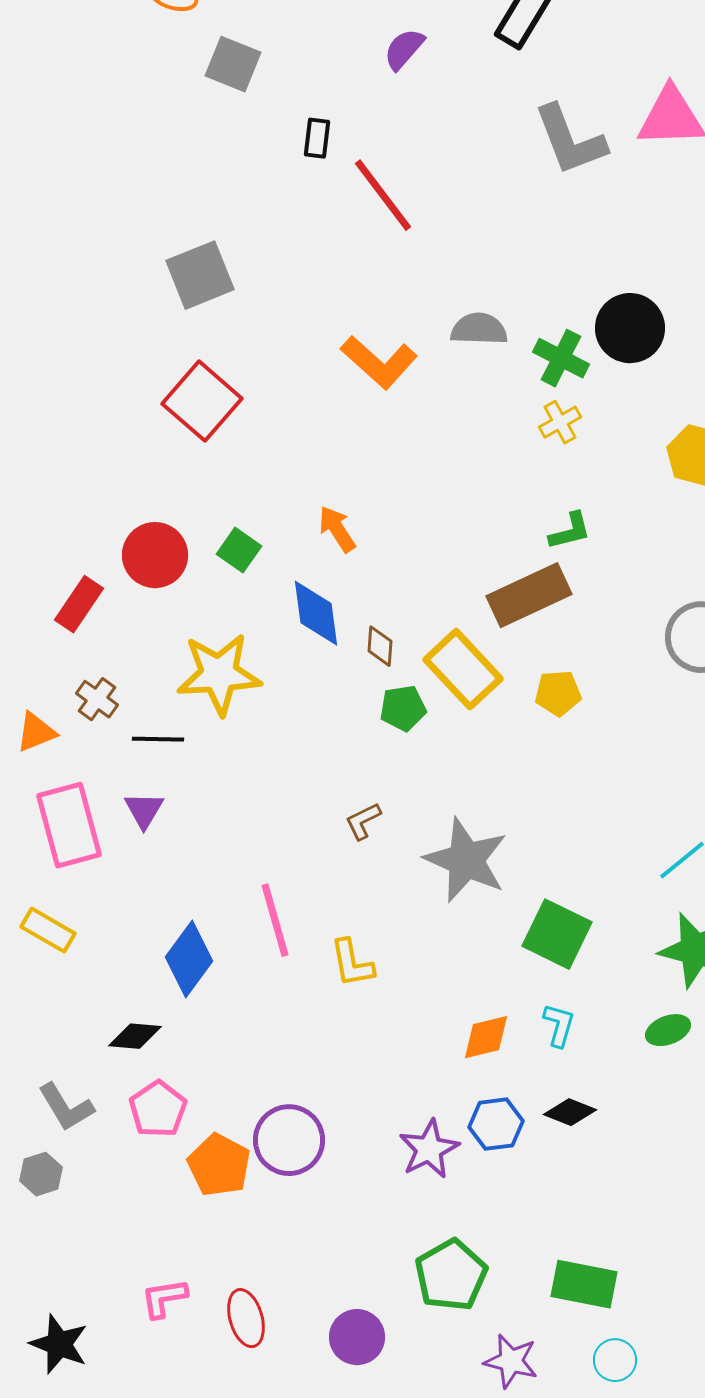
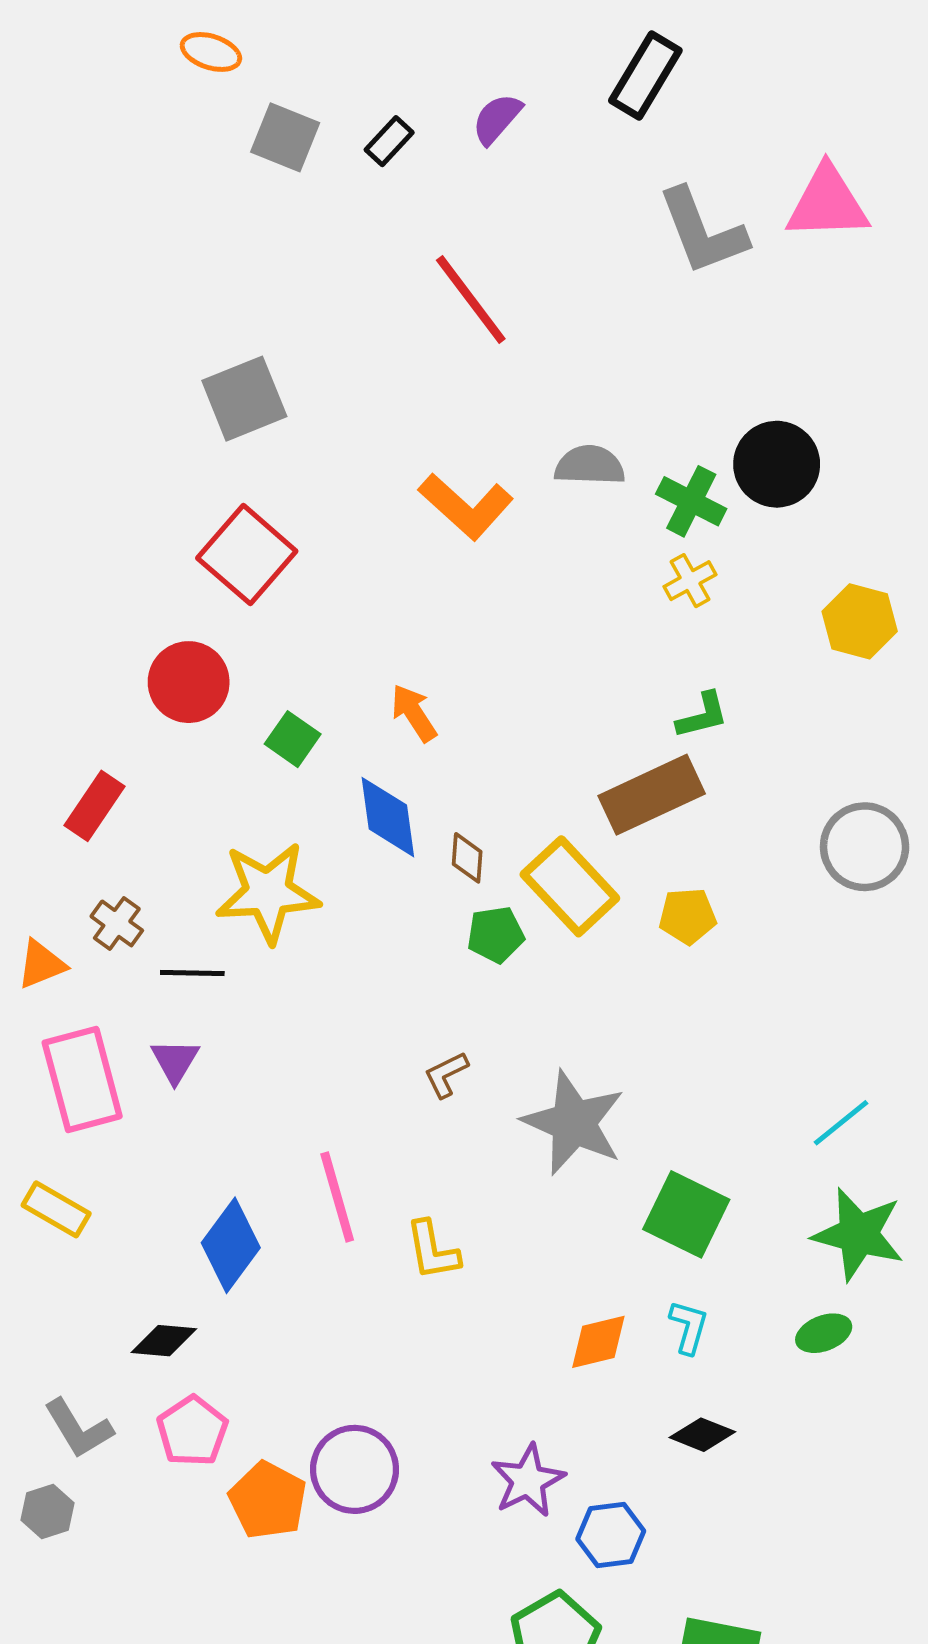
black rectangle: (317, 138) -> (389, 141), moved, turned 36
red circle: (155, 555) -> (189, 682), moved
blue hexagon: (496, 1124) -> (611, 1535), moved

